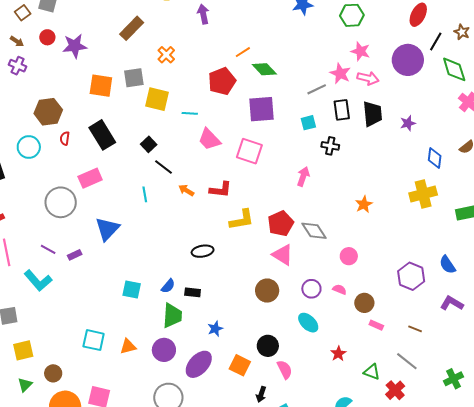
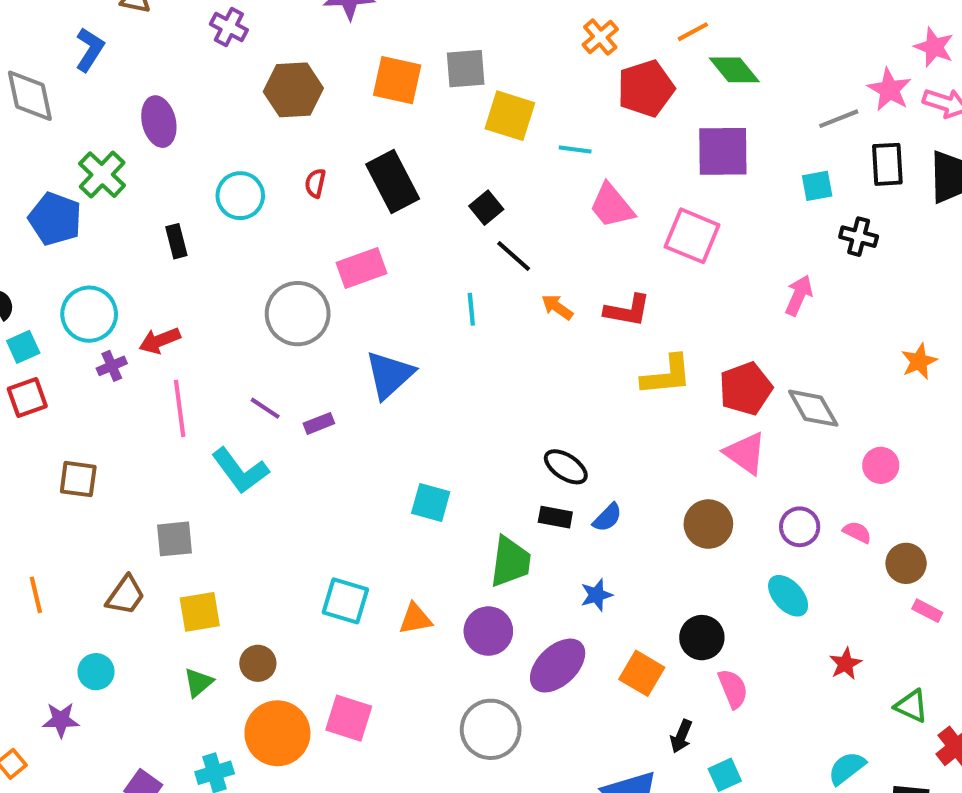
orange cross: (166, 55) -> (600, 37), moved
brown hexagon: (48, 112) -> (293, 90), moved
black ellipse: (203, 251) -> (566, 467), moved, turned 40
blue semicircle: (168, 286) -> (607, 518), moved

